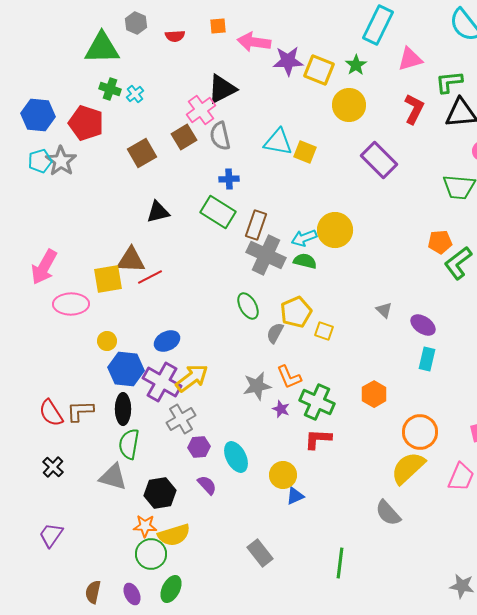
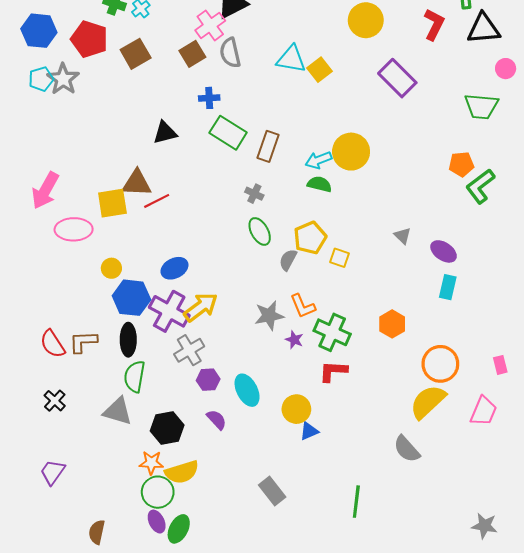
yellow square: (305, 152) -> (320, 70), turned 30
brown square: (142, 153) -> (136, 54), moved
blue cross: (229, 179) -> (209, 98), moved
gray cross: (266, 255) -> (254, 194), moved, size x0.5
purple ellipse: (132, 594) -> (157, 522), moved

